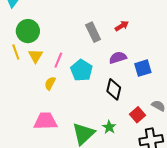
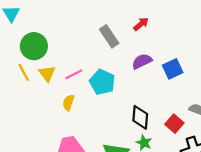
pink line: (58, 60) -> (74, 74), turned 49
black diamond: (114, 89) -> (140, 117), moved

